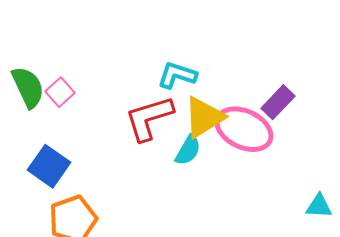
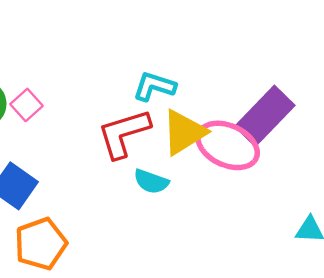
purple rectangle: (278, 102) -> (265, 116), size x1.6
cyan semicircle: (188, 150) -> (151, 182), moved, turned 80

